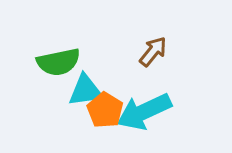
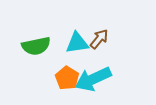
cyan triangle: (86, 91) -> (77, 43), moved

